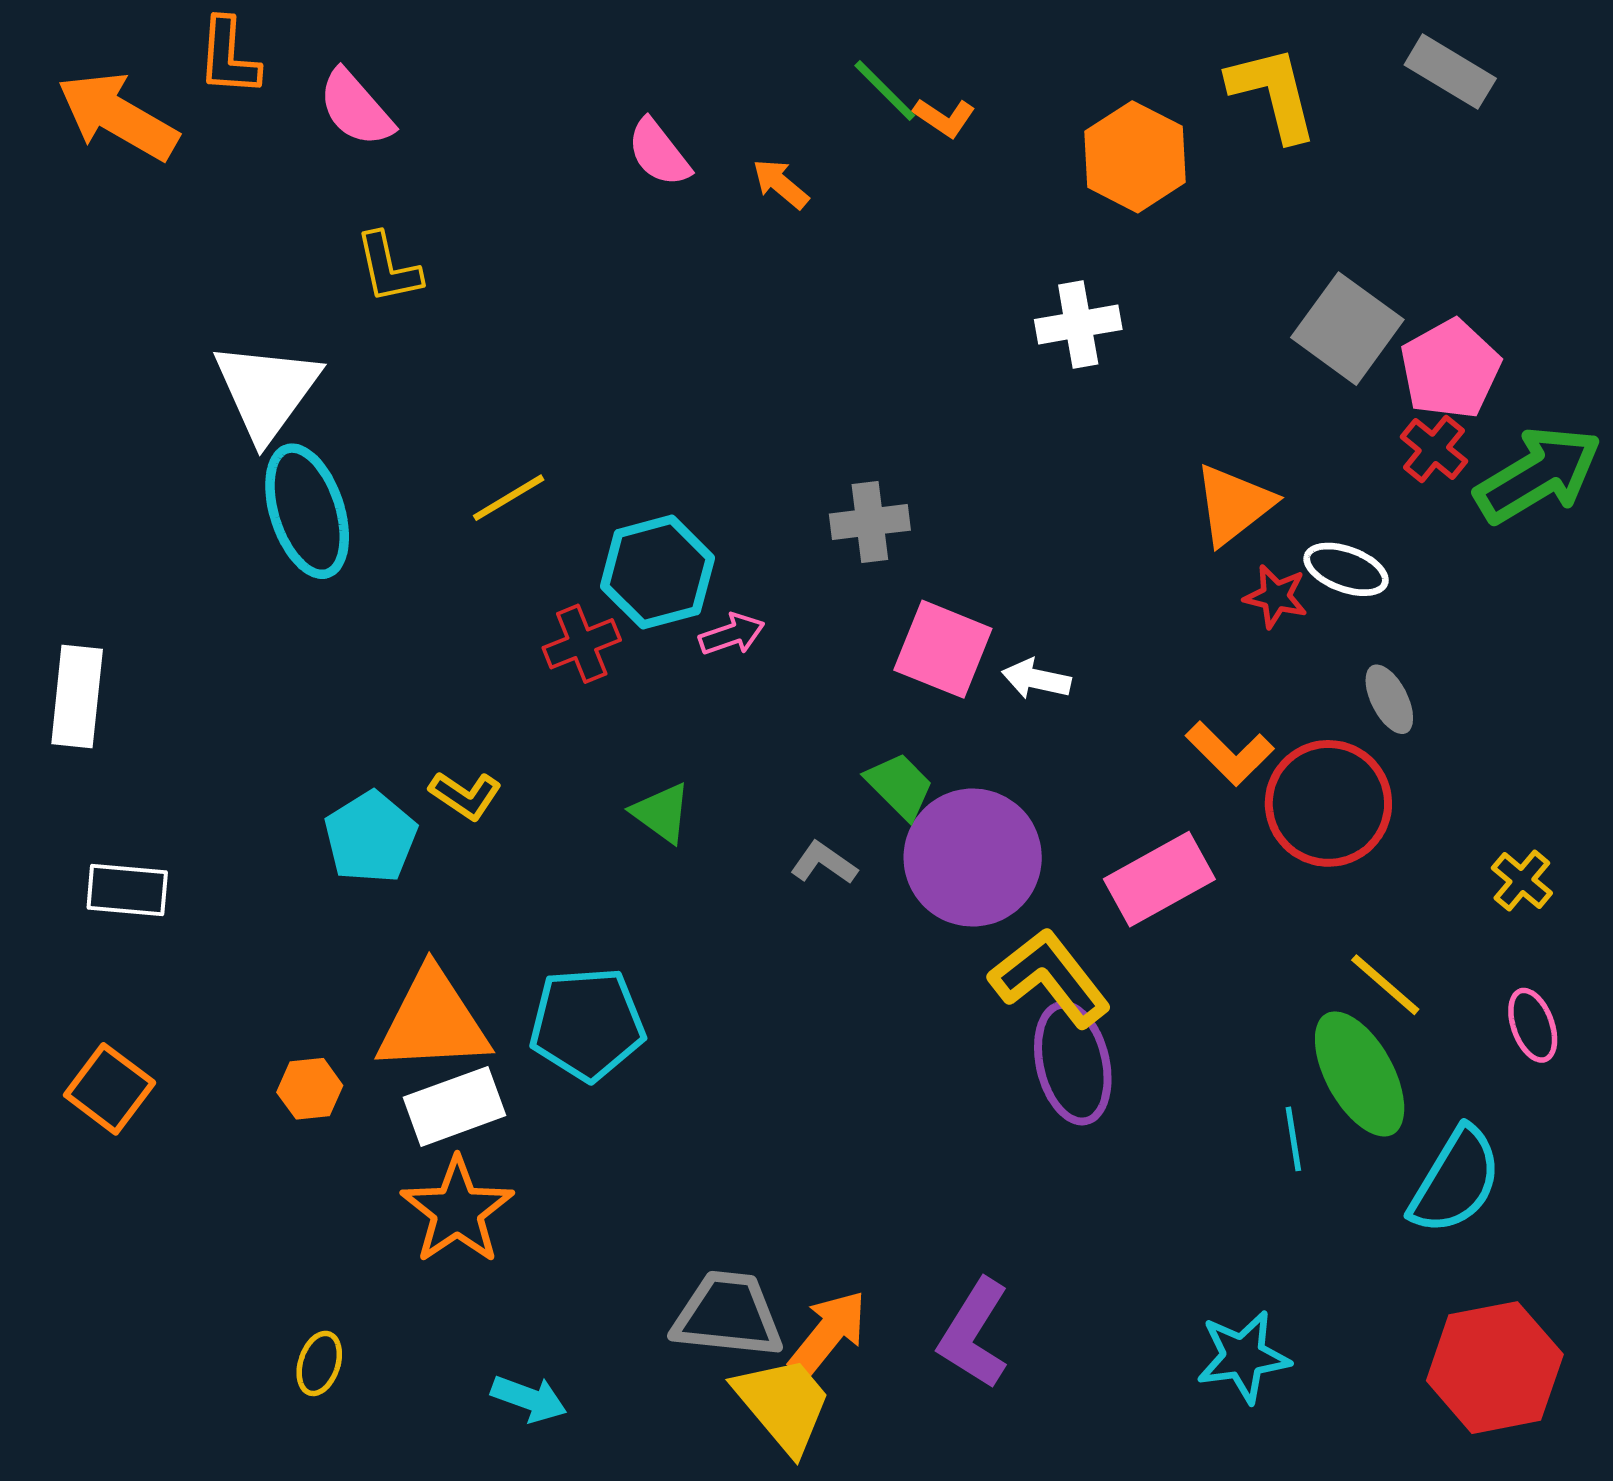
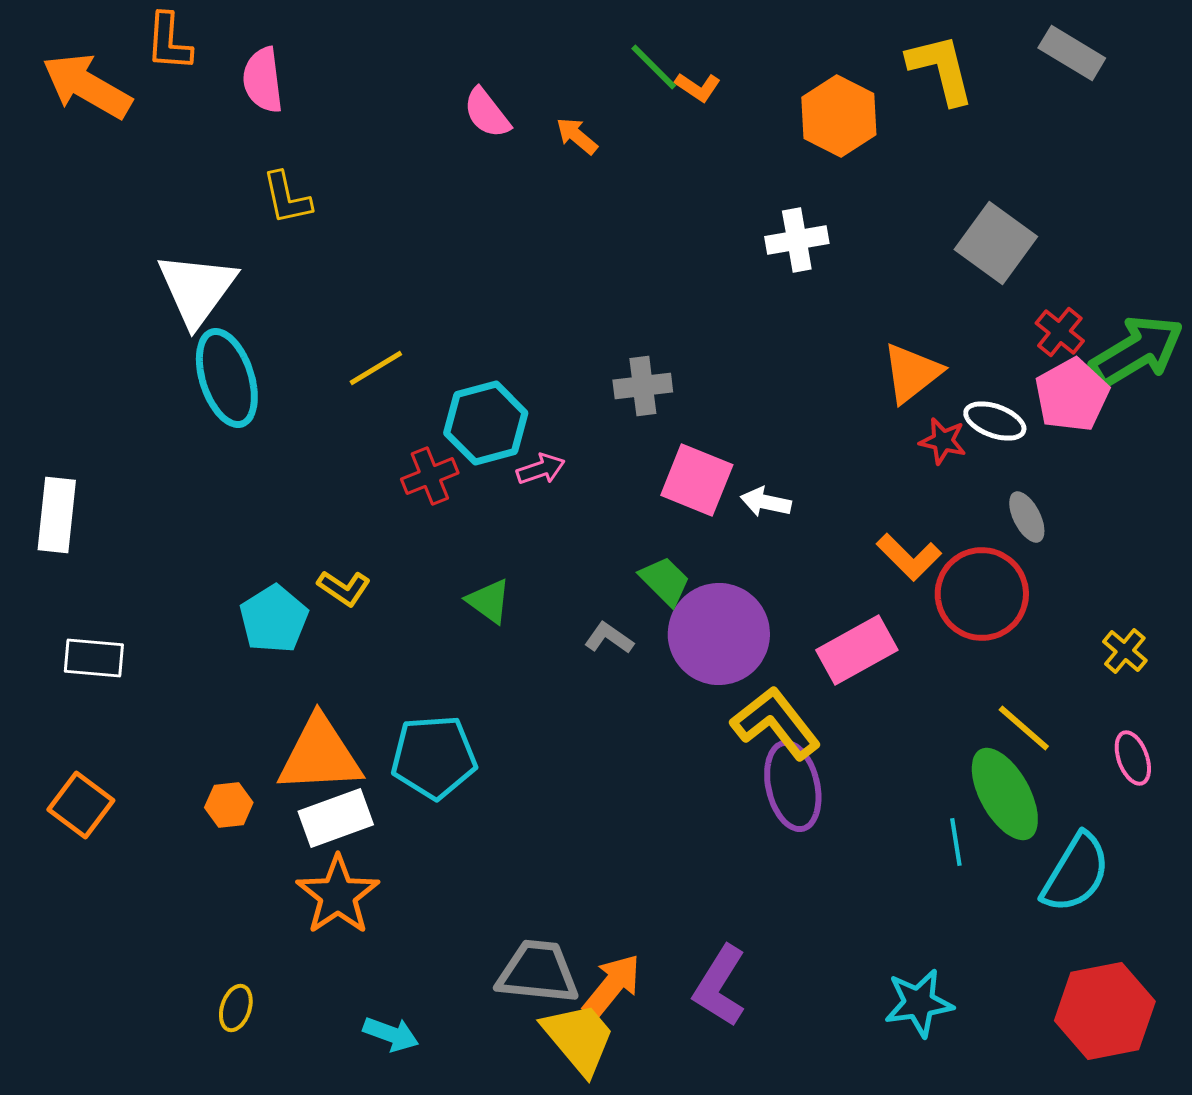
pink semicircle: (356, 108) -> (263, 80), turned 34
pink pentagon: (1450, 369) -> (1072, 395), moved

